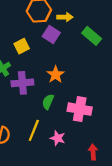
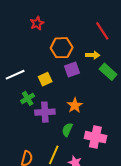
yellow arrow: (65, 17) -> (93, 55), moved
purple square: (51, 35) -> (72, 70), turned 35

